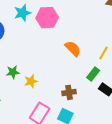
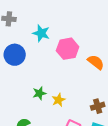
cyan star: (22, 13) -> (41, 33), turned -30
pink hexagon: (47, 18) -> (68, 49), moved

